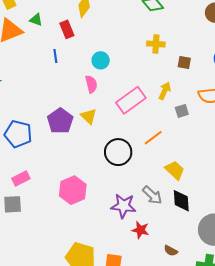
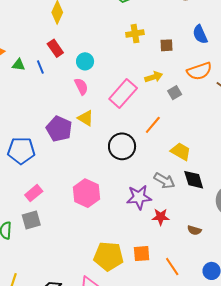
green triangle: (36, 20) -> (19, 65), moved
red rectangle: (67, 29) -> (55, 48), moved
yellow arrow: (165, 91) -> (154, 77), turned 60

